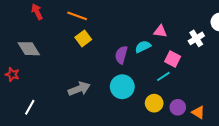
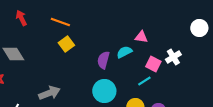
white cross: (196, 38) -> (173, 57), moved
gray arrow: (79, 89) -> (49, 93), moved

